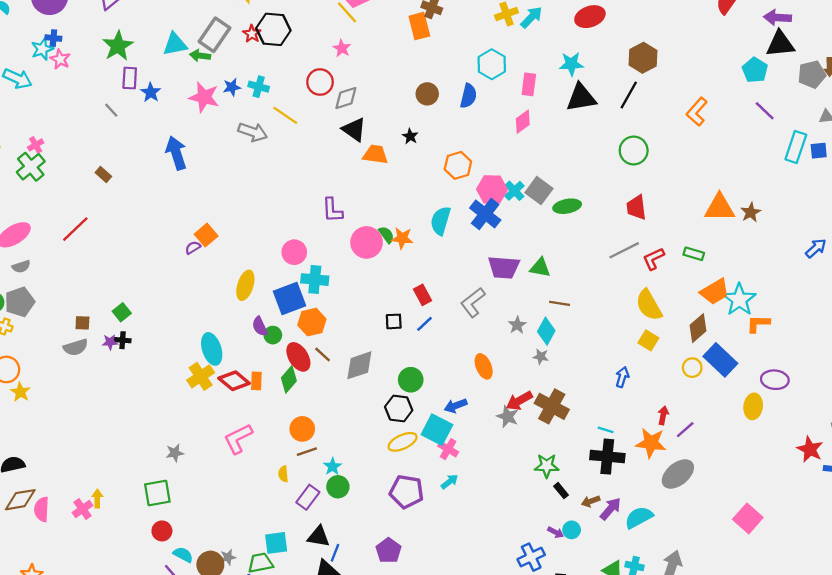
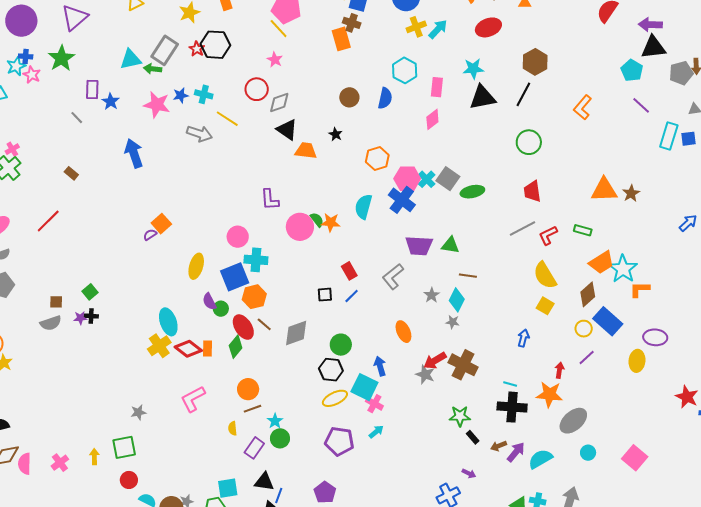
green star: (118, 46) -> (61, 58), moved
blue arrow: (456, 406) -> (380, 366), turned 96
purple line: (685, 430) -> (587, 357), moved
yellow arrow: (97, 499) -> (94, 457), moved
cyan circle: (572, 530) -> (588, 453), moved

